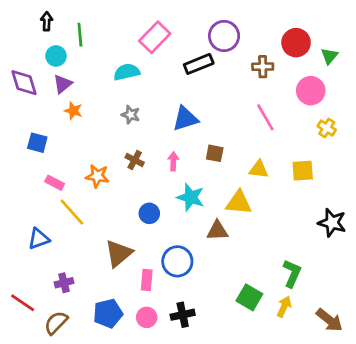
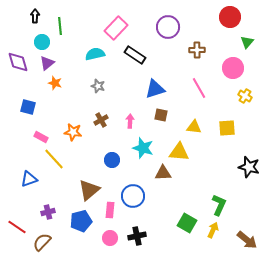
red circle: (296, 43) -> (230, 17), moved
black rectangle: (199, 64) -> (135, 55), moved, turned 55
blue triangle: (185, 119) -> (155, 89), moved
brown cross: (135, 160) -> (101, 120), turned 32
blue pentagon: (108, 313) -> (81, 221), moved

